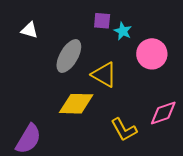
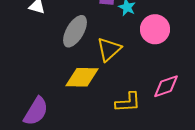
yellow triangle: (104, 75) -> (109, 49), turned 48
yellow L-shape: (124, 130) -> (128, 102), turned -64

